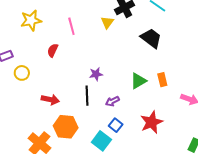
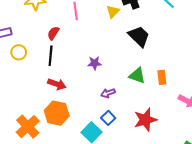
black trapezoid: (151, 38) -> (139, 36), moved
green triangle: (138, 81) -> (137, 76), turned 42
black line: (87, 96) -> (51, 56), moved
red arrow: (50, 100) -> (57, 84), moved

